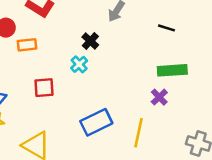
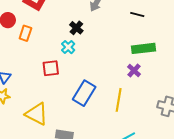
orange rectangle: (27, 45) -> (25, 33), turned -63
red square: (44, 88) -> (51, 68), moved
blue rectangle: (96, 122) -> (84, 93), turned -30

